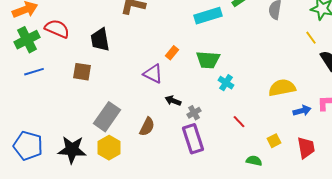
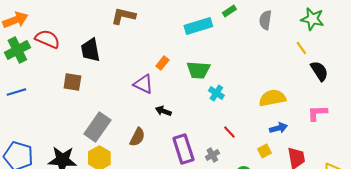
blue line: (34, 72) -> (16, 92), moved
blue arrow: (302, 111) -> (278, 128), moved
gray cross: (194, 113) -> (212, 155), moved

